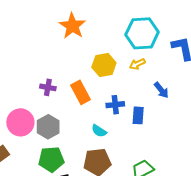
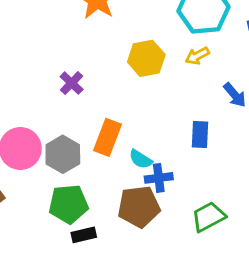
purple cross: (48, 87) -> (72, 83), moved, turned 35
orange rectangle: (80, 92) -> (108, 137), moved, turned 50
blue cross: (115, 105) -> (159, 178), moved

